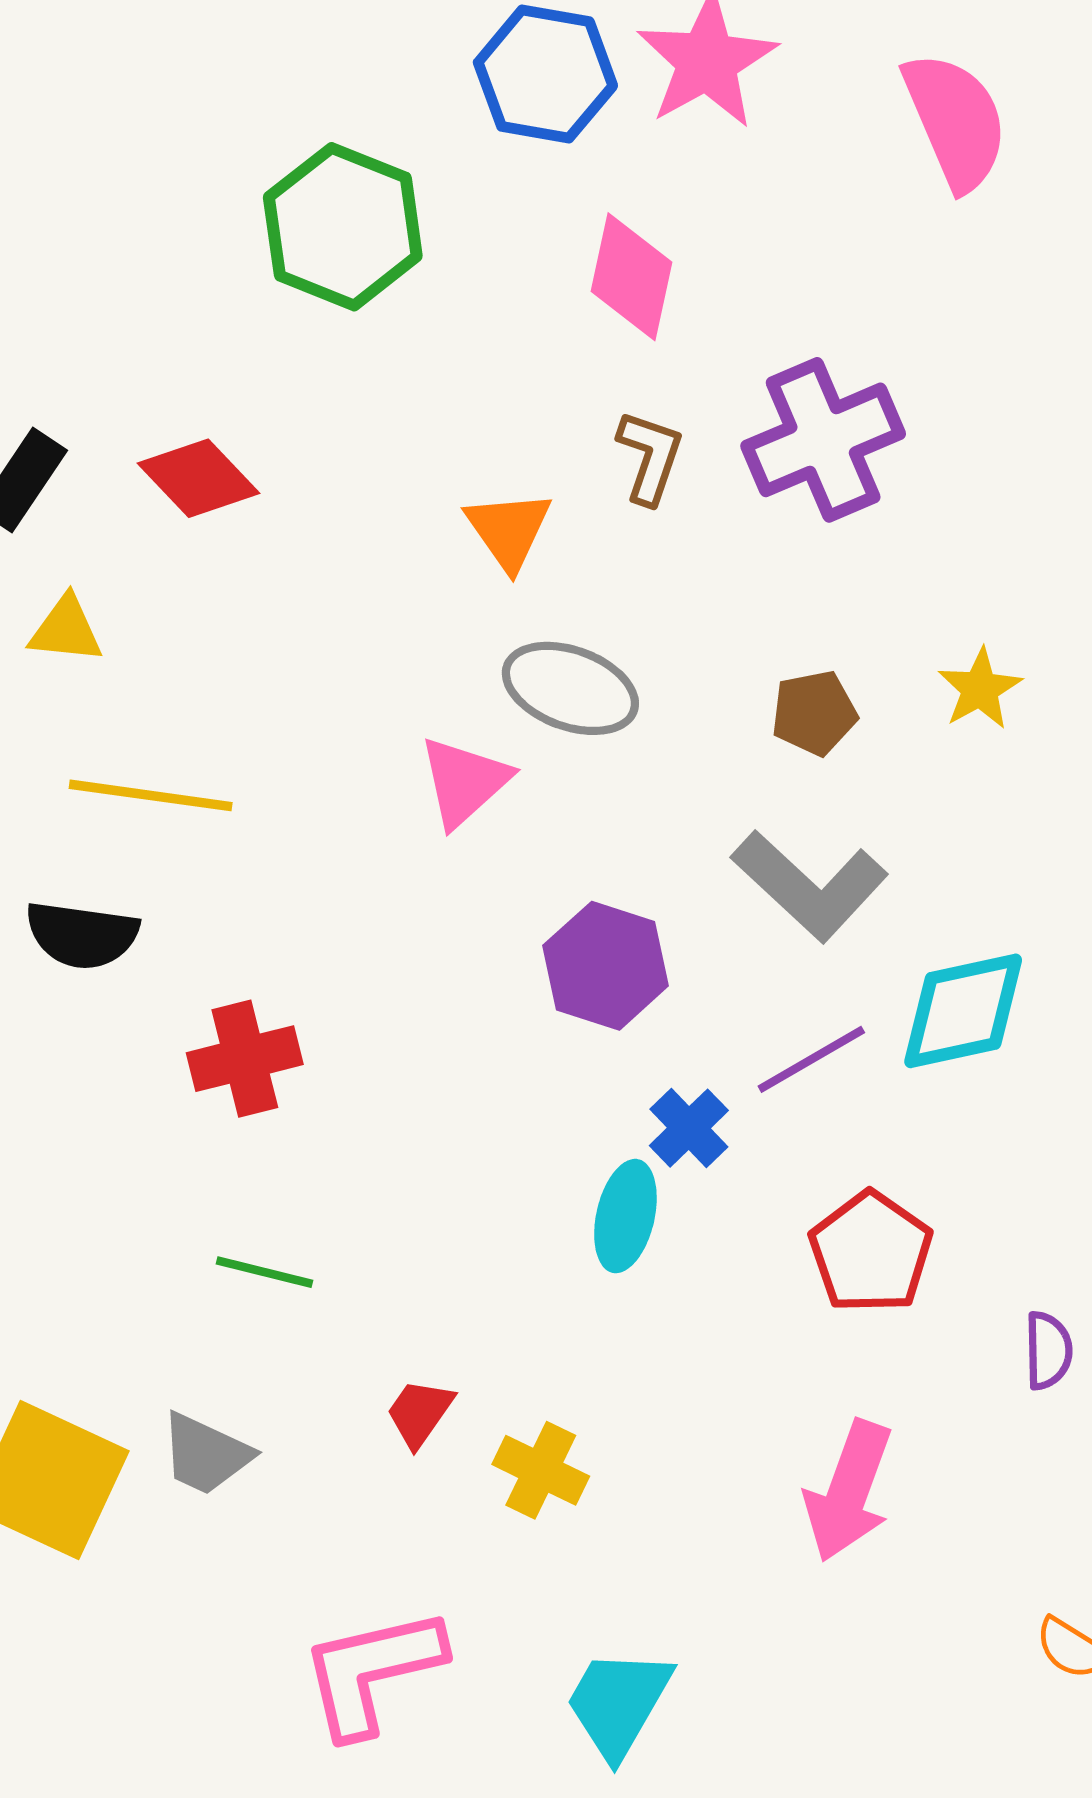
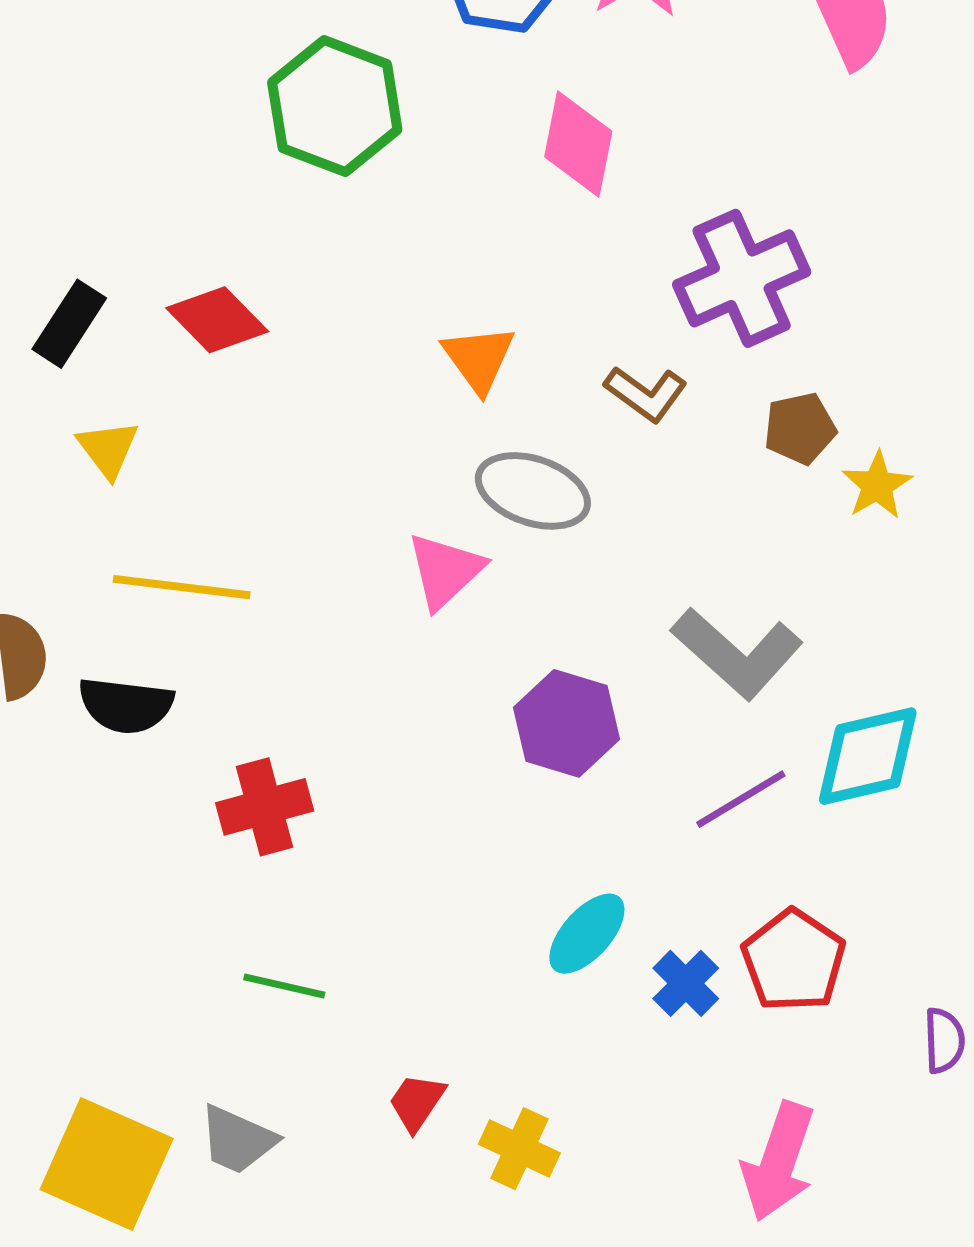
brown L-shape: (650, 457) -> (646, 394), moved, turned 108
yellow triangle: (66, 630) -> (108, 449), turned 48
brown pentagon: (814, 713) -> (800, 428), moved
blue cross: (689, 1128) -> (686, 983), moved
cyan ellipse: (625, 1216) -> (587, 934), turned 30

